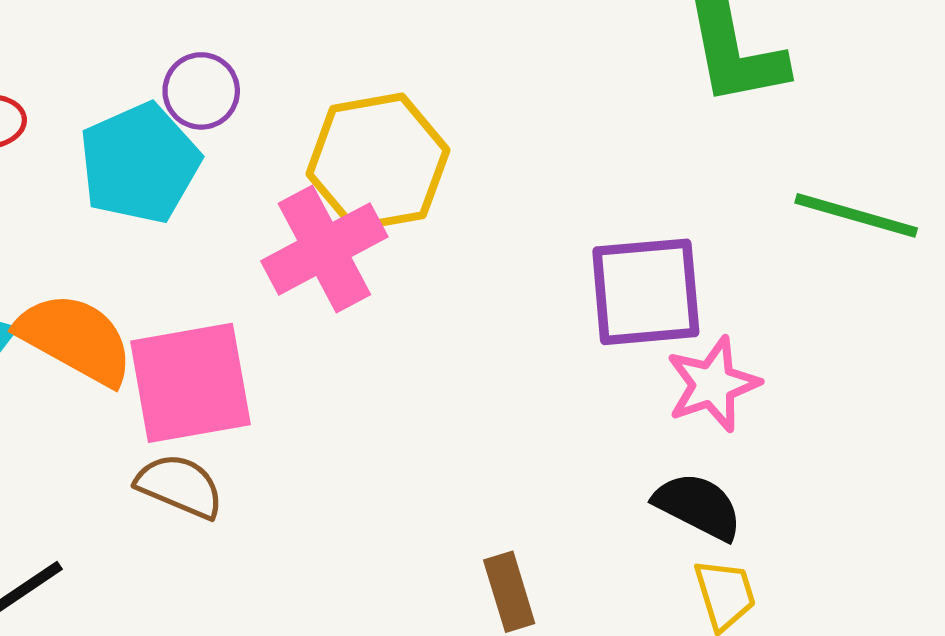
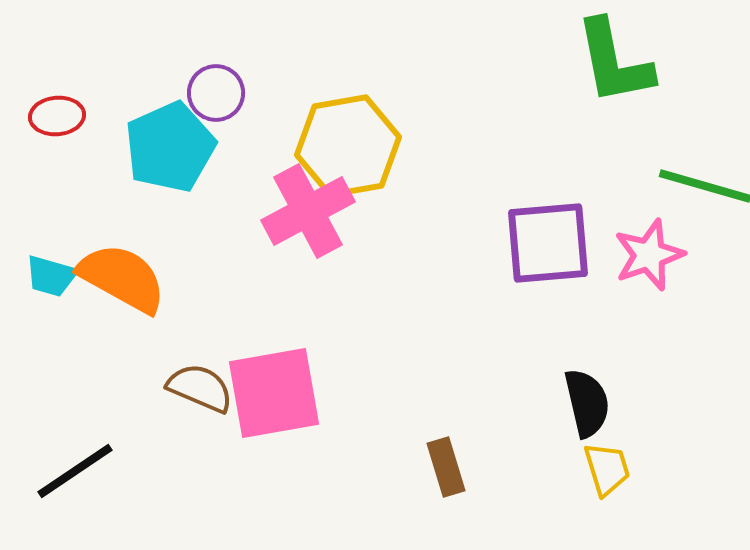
pink square: (190, 383) -> (274, 393), moved
pink star: (713, 384) -> (649, 255), moved
black semicircle: (698, 506) -> (587, 403), turned 50

